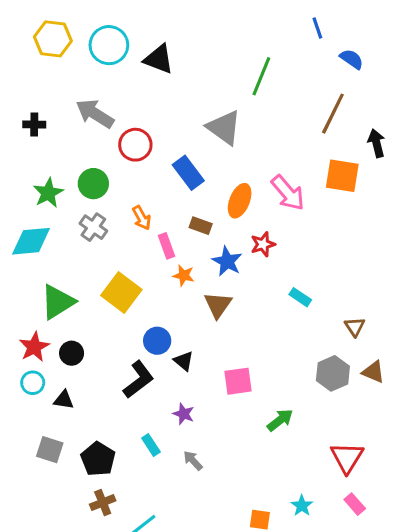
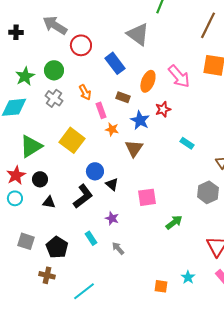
black triangle: (64, 400) -> (49, 202), moved
brown cross: (103, 503) -> (47, 275), moved, turned 35

